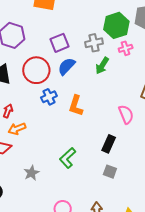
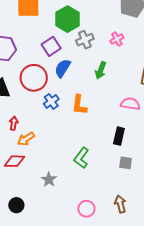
green hexagon: (116, 25) -> (68, 19), moved
green arrow: (102, 66) -> (101, 70), moved
pink semicircle: (126, 114) -> (130, 104), turned -48

